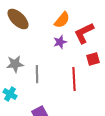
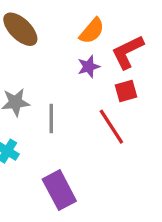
red square: (93, 59) -> (126, 91), moved
red line: (74, 79) -> (111, 127), turned -30

